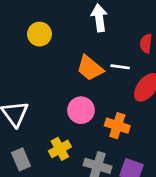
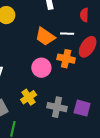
orange cross: (117, 126) -> (66, 59), moved

